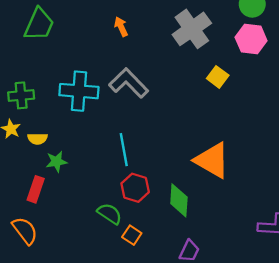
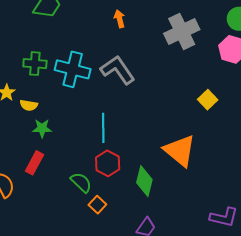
yellow square: (218, 77) -> (208, 100), moved
green cross: (21, 95) -> (35, 64), moved
red rectangle: (36, 189) -> (34, 163), moved

